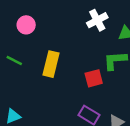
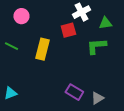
red square: (94, 78) -> (68, 30), moved

